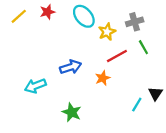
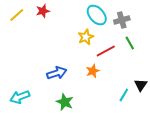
cyan ellipse: (84, 16) -> (97, 15), moved
yellow star: (107, 32) -> (86, 37), moved
blue arrow: (71, 67) -> (57, 73), moved
cyan arrow: (35, 86) -> (20, 97), moved

